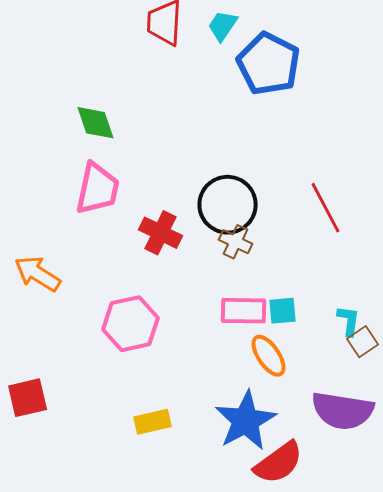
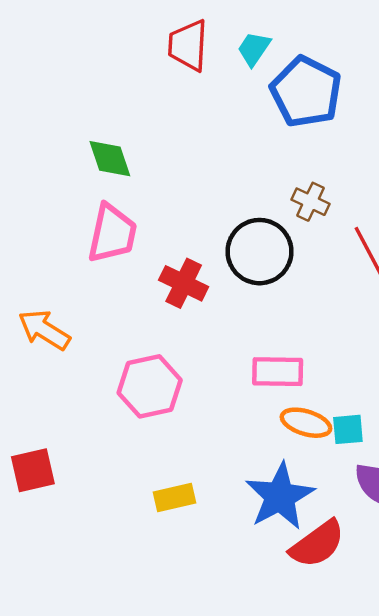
brown cross: (236, 242) -> (310, 202), moved
cyan square: (283, 311) -> (348, 429), moved
orange ellipse: (269, 356) -> (306, 423), turned -39

